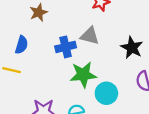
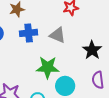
blue cross: (66, 47) -> (29, 33), moved

